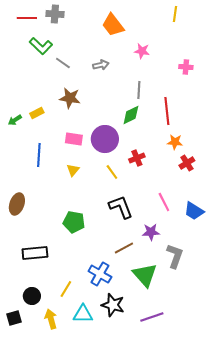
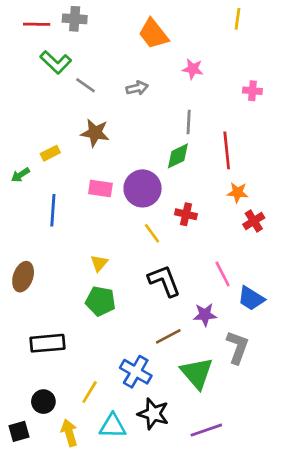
green arrow: (15, 120) -> (20, 175), moved
red cross: (137, 158) -> (186, 214), turned 35
yellow triangle: (73, 170) -> (99, 263), moved
blue trapezoid: (194, 211) -> (251, 298), moved

